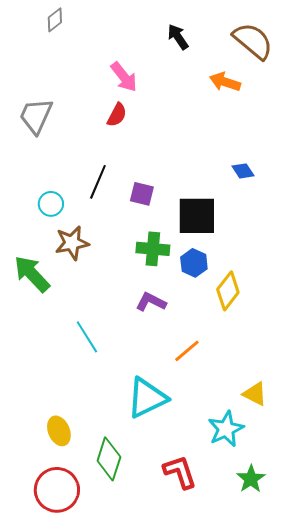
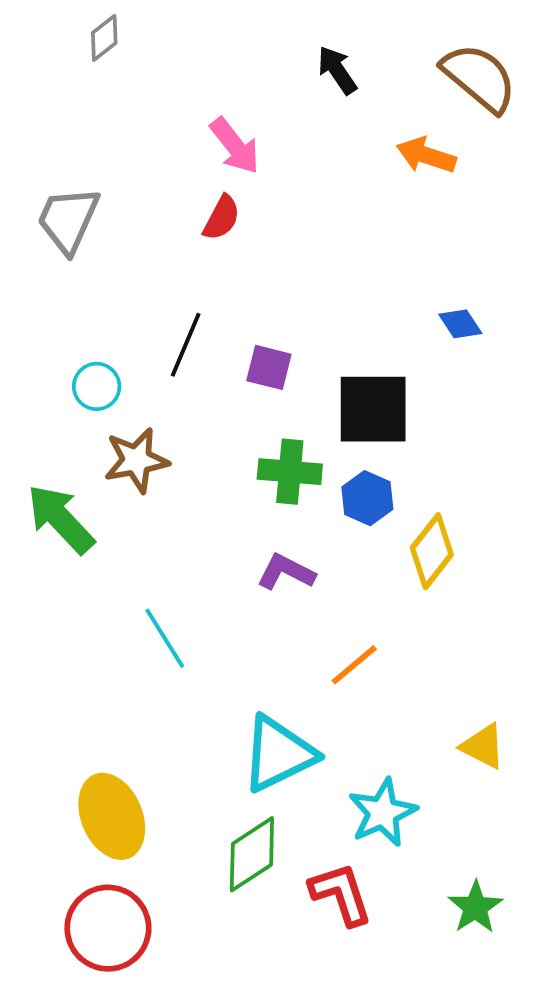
cyan star: (226, 429) -> (383, 813), moved
yellow ellipse: (59, 431) -> (112, 816), size x1.5
green diamond: (109, 459) -> (252, 854), moved, turned 39

